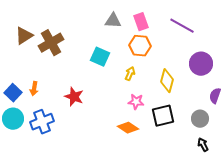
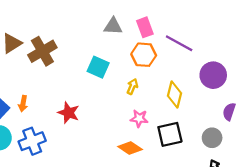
purple line: (182, 26) -> (179, 43), moved

